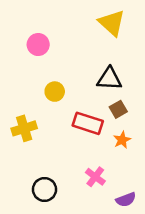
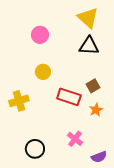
pink circle: (38, 45) -> (40, 35), moved
black triangle: (109, 79) -> (89, 46), moved

